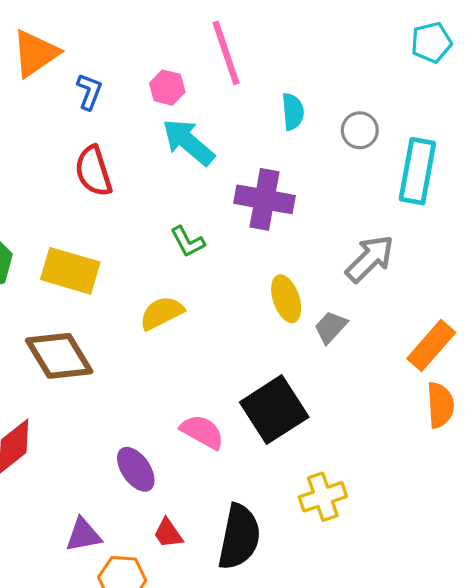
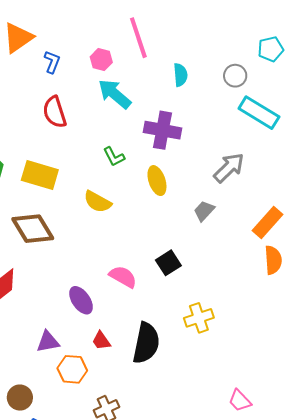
cyan pentagon: (431, 42) -> (271, 49), moved
gray circle: (360, 130) -> (235, 76), moved
cyan rectangle: (417, 171) -> (259, 113), turned -69
yellow ellipse: (286, 299) -> (157, 181), moved
yellow semicircle: (162, 313) -> (97, 202), turned -124
black square: (274, 410) -> (168, 263), size x0.6

